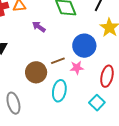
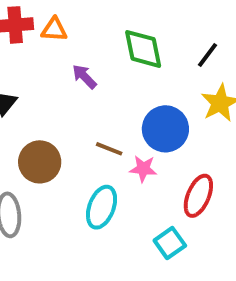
brown line: (58, 61) -> (109, 149), turned 32
brown circle: (36, 72) -> (40, 162), moved

